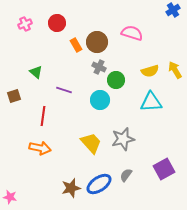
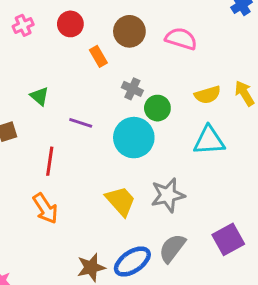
brown circle: (97, 42) -> (129, 31), moved
cyan circle: (100, 100) -> (134, 138), size x1.4
orange arrow: (40, 148) -> (45, 208), turned 45
gray semicircle: (126, 175) -> (172, 248), size x1.5

